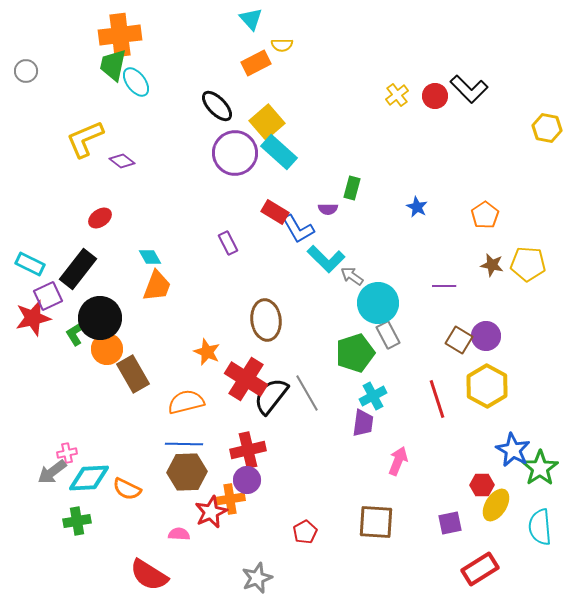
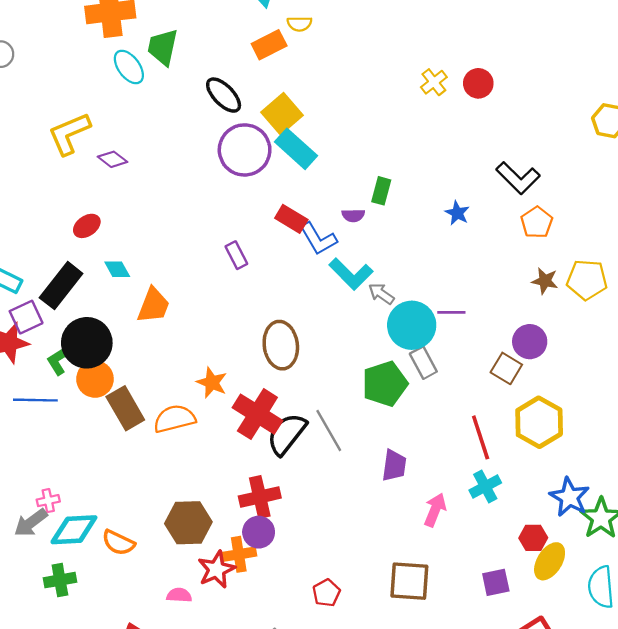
green trapezoid: (113, 65) -> (163, 47), moved
black L-shape: (469, 89) -> (518, 178), moved
cyan diamond: (150, 257) -> (117, 269), moved
purple line: (444, 286) -> (451, 312), moved
purple circle: (486, 336) -> (530, 342), moved
cyan cross: (373, 396) -> (485, 487), moved
orange semicircle: (186, 402) -> (174, 419), moved
blue line: (184, 444) -> (35, 400), moved

